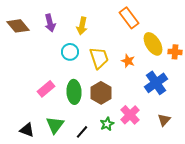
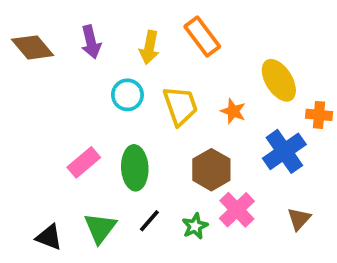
orange rectangle: (129, 18) -> (202, 36), moved
orange cross: (175, 52) -> (319, 115), moved
brown hexagon: (101, 93) -> (211, 170), moved
black line: (82, 132) -> (149, 221), moved

